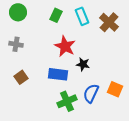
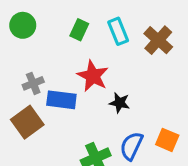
gray cross: (16, 44) -> (33, 83), moved, turned -32
blue rectangle: (58, 74) -> (61, 100), moved
brown square: (21, 77) -> (27, 122), size x1.5

